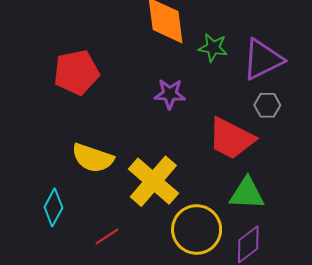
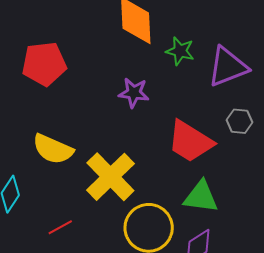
gray hexagon: (267, 105) -> (239, 121), moved

